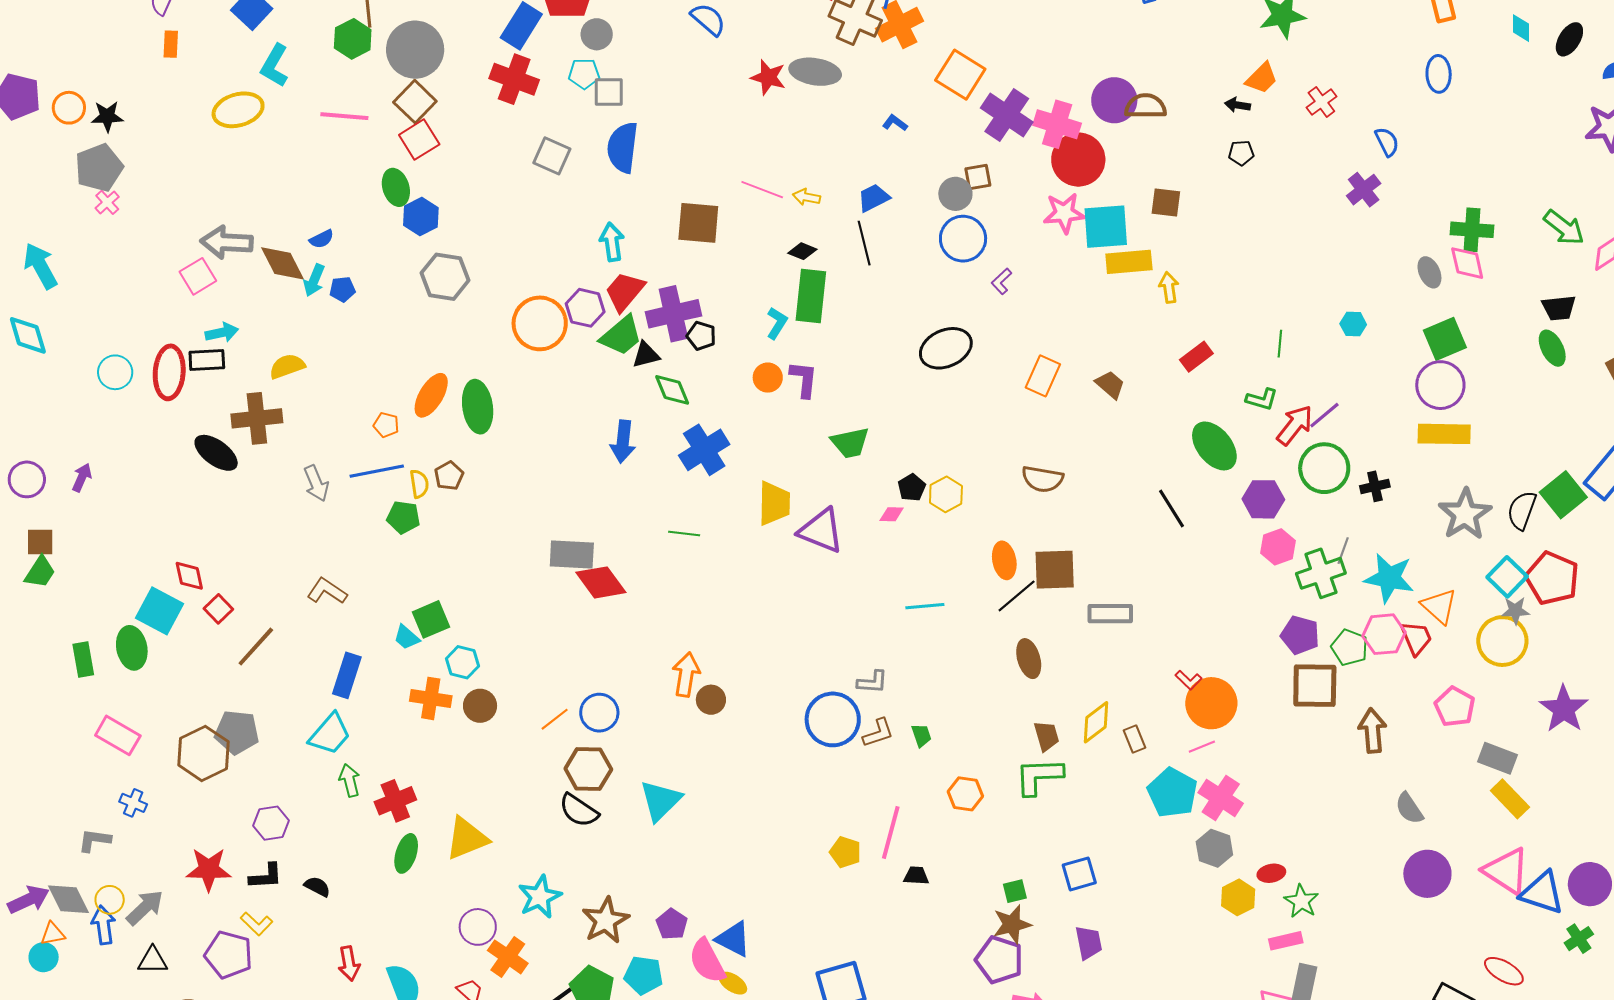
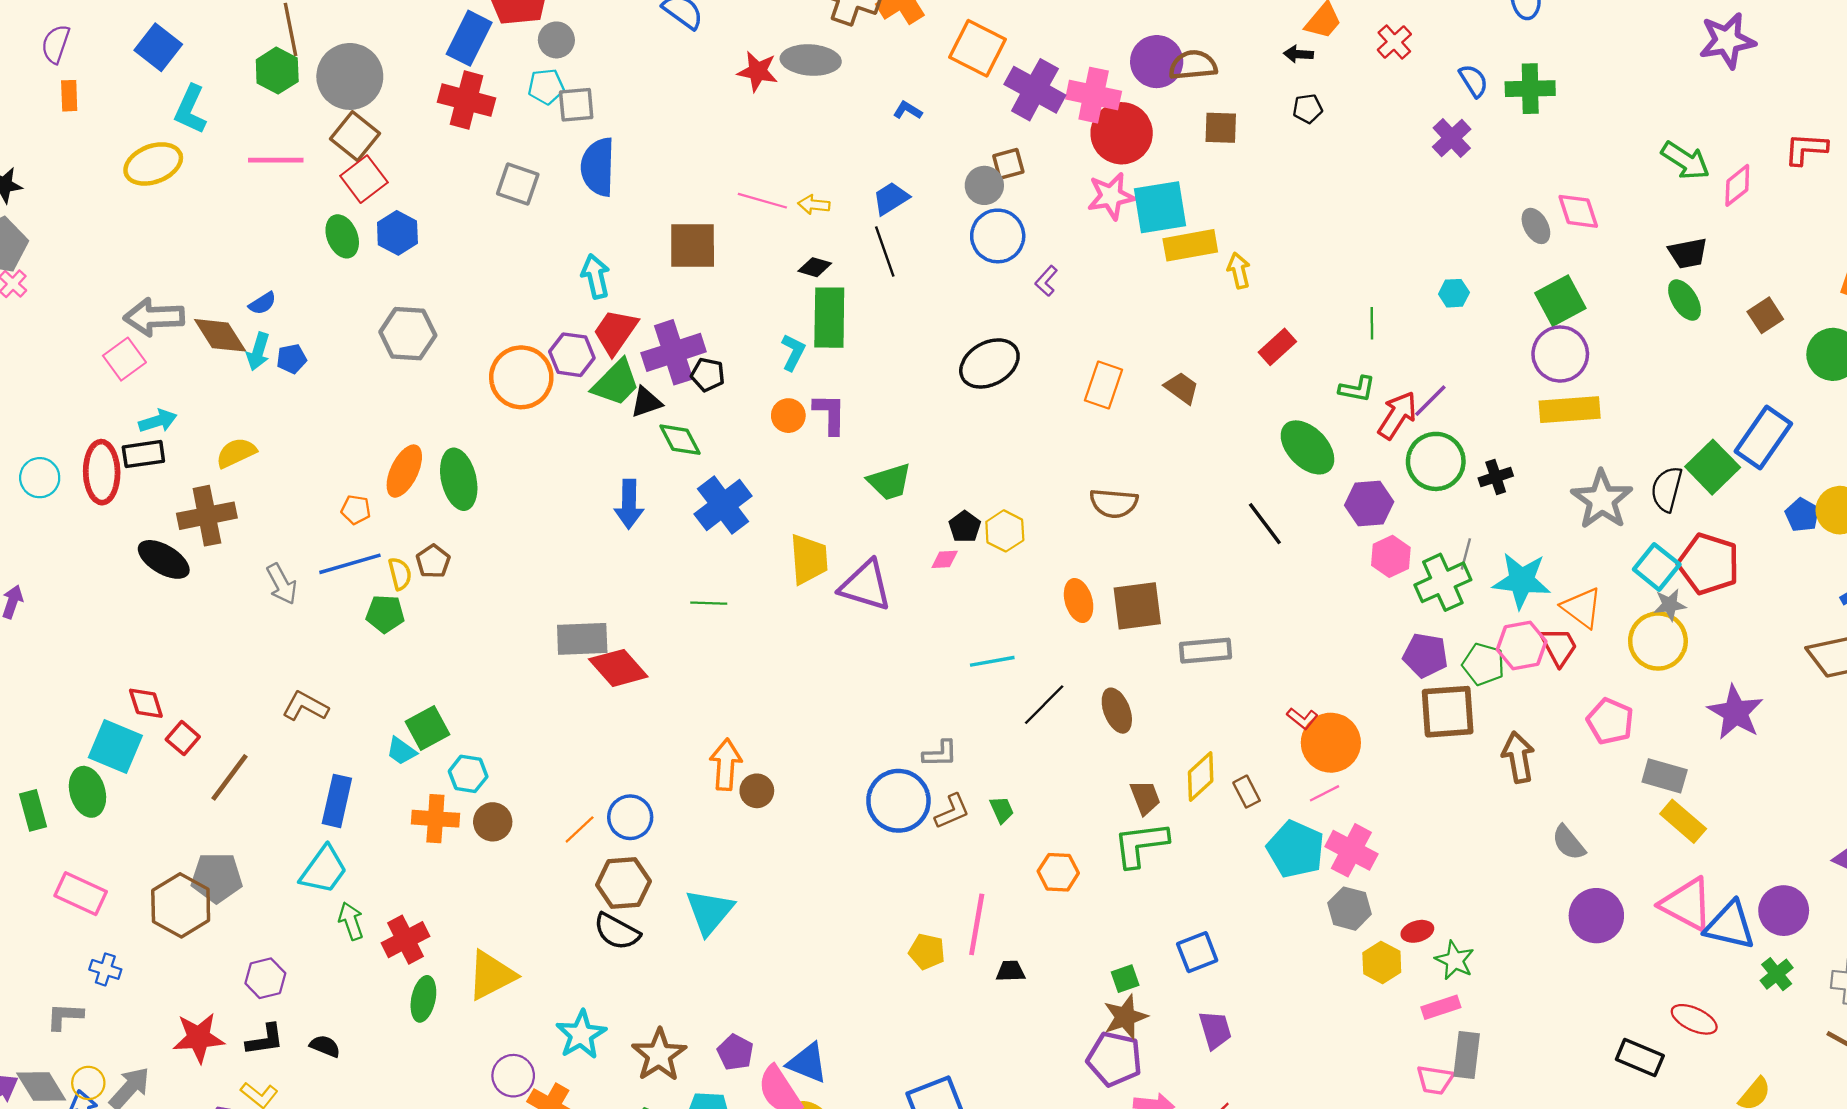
brown square: (1166, 203) -> (1221, 128), moved
blue hexagon: (421, 217) -> (397, 233), moved
green cross: (1472, 230) -> (1530, 89), moved
black line: (1017, 596) -> (1044, 705), moved

